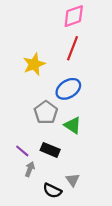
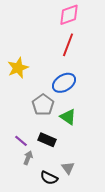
yellow star: (34, 64) -> (18, 68), moved

